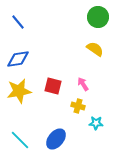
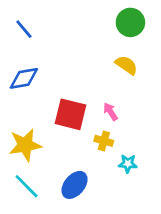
red square: (53, 86) -> (71, 114), size x1.4
yellow star: (19, 91) -> (25, 145), moved

